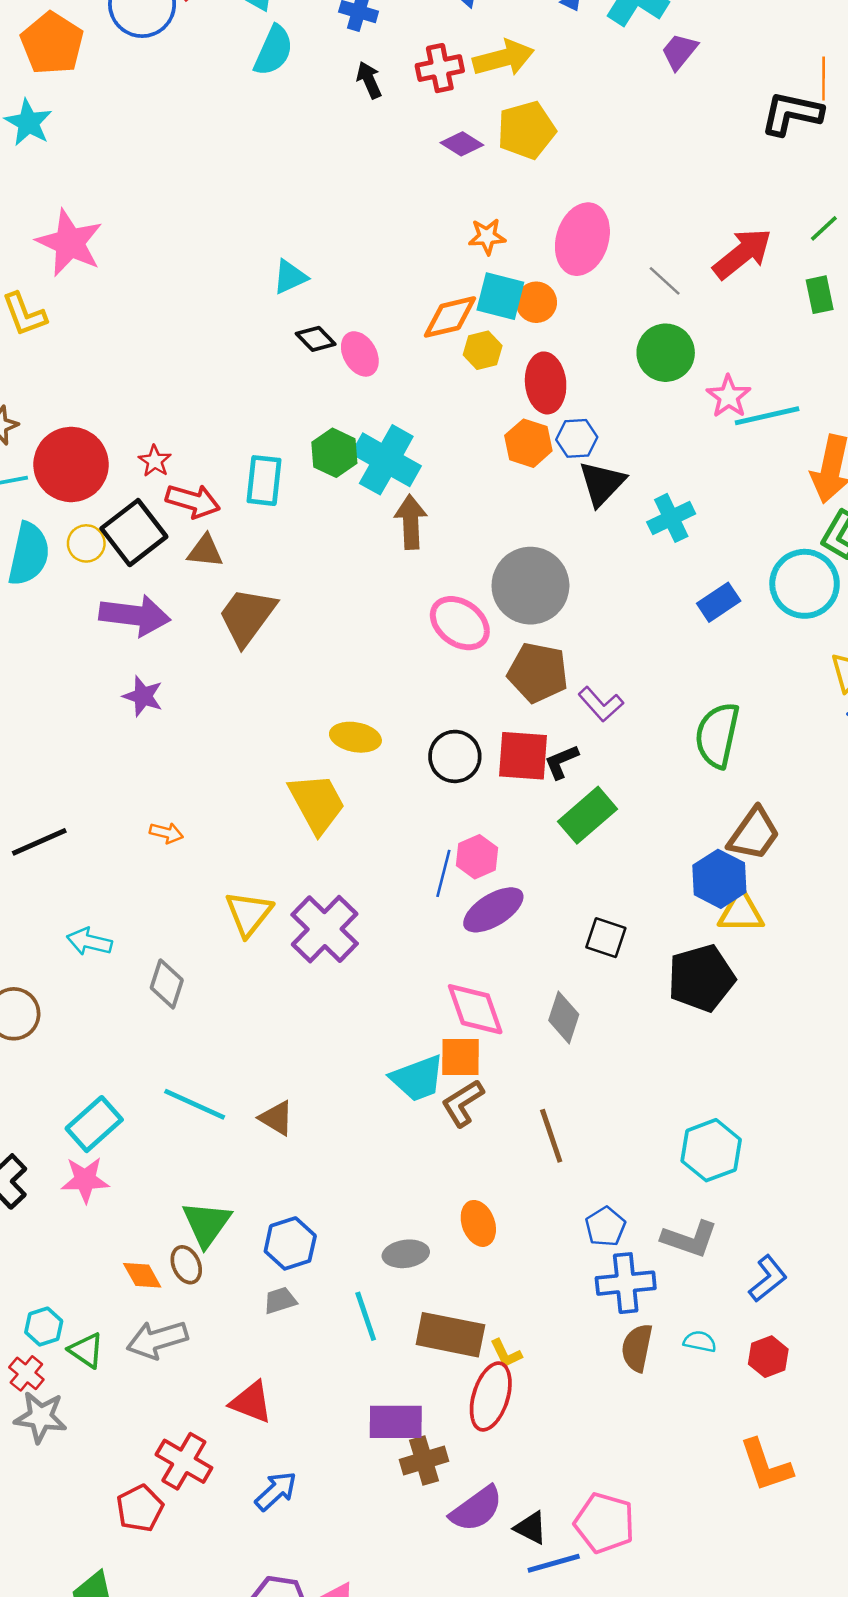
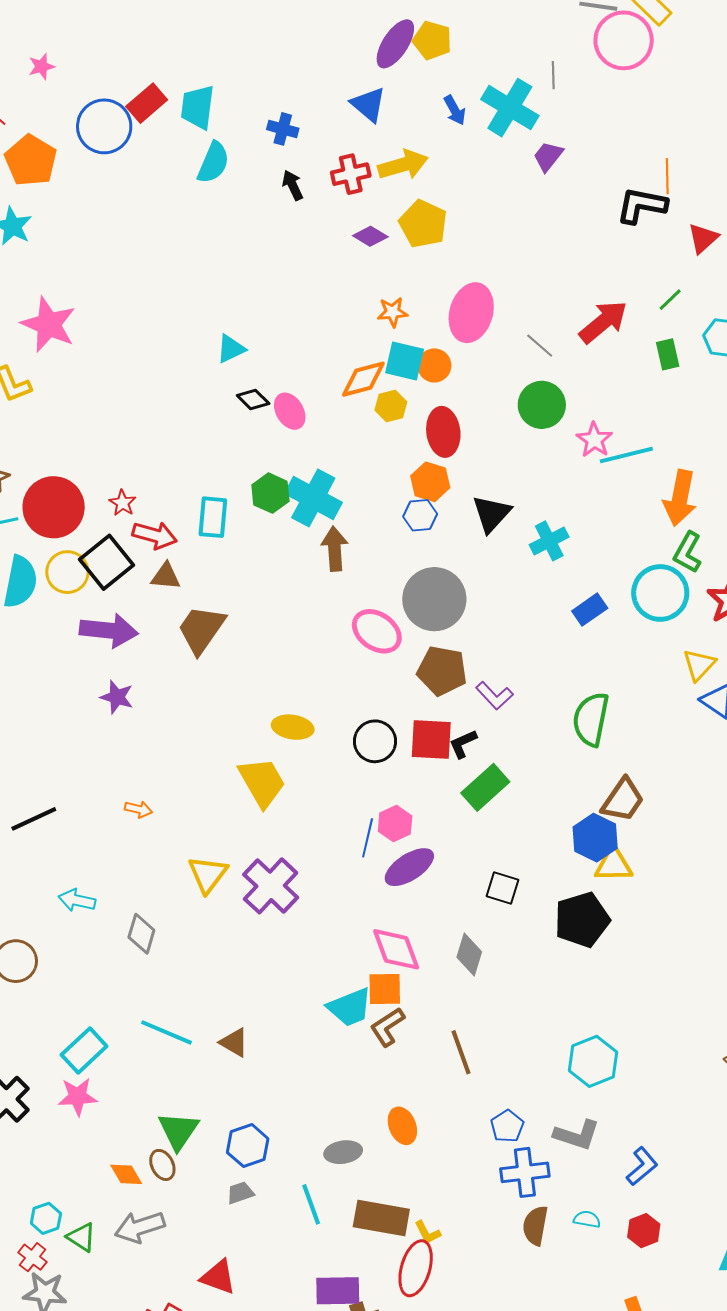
yellow pentagon: (526, 130) -> (423, 224), turned -30
blue hexagon: (577, 438) -> (420, 515), moved
yellow circle: (86, 543) -> (67, 572), size x1.4

